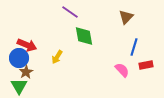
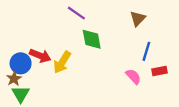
red arrow: (27, 45) -> (40, 56), moved
yellow arrow: (57, 57) -> (62, 62), size x1.5
brown star: (26, 72) -> (14, 79), moved

